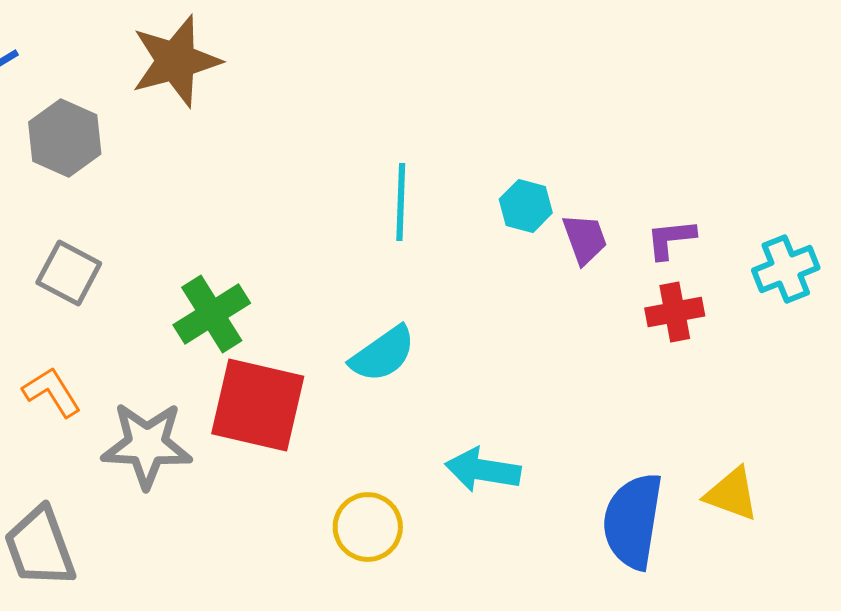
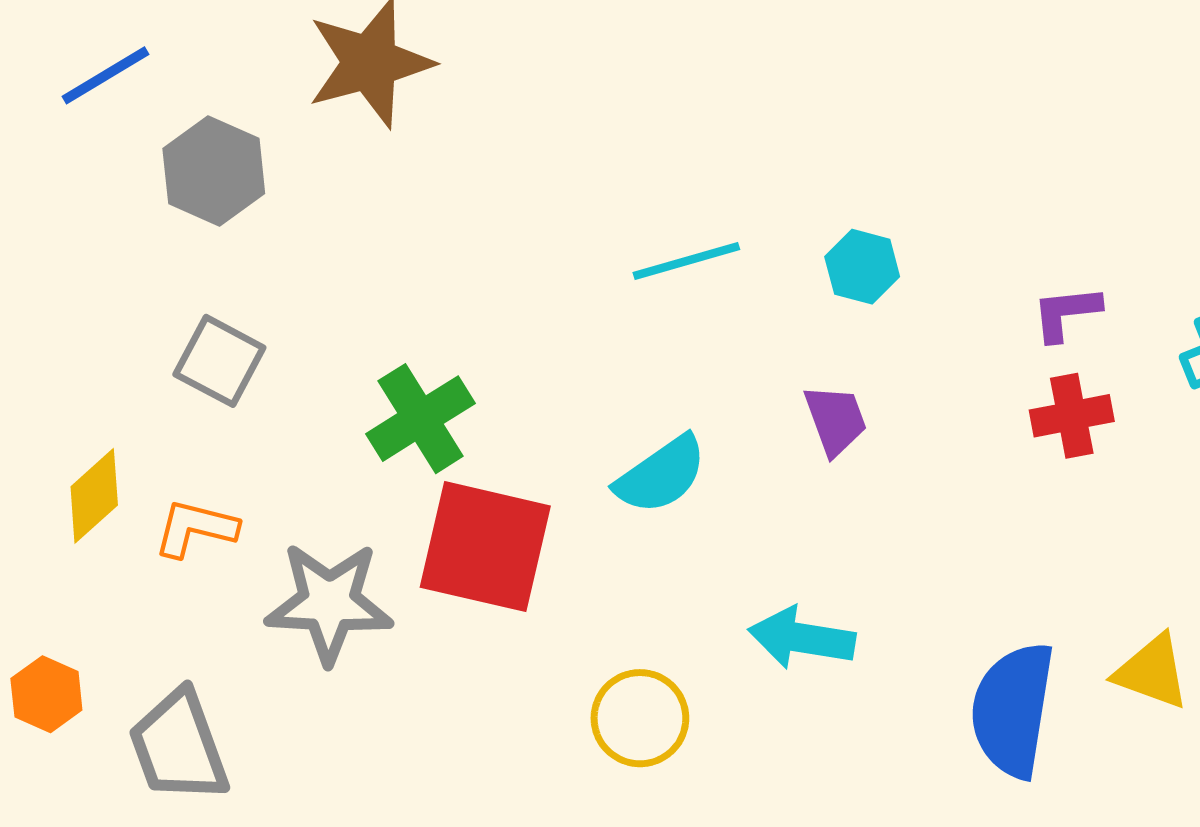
cyan line: (401, 202) -> (686, 261), turned 72
purple trapezoid: (585, 239) -> (835, 420), moved
orange L-shape: (52, 392) -> (196, 528), turned -44

